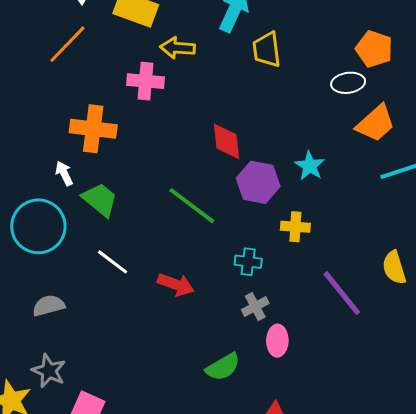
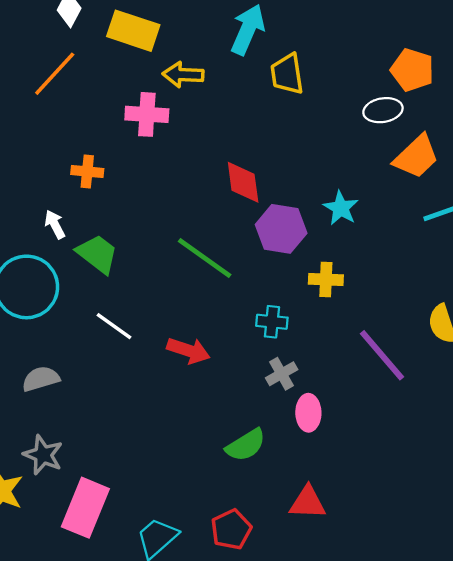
orange cross: (93, 129) -> (87, 171), size x0.6

